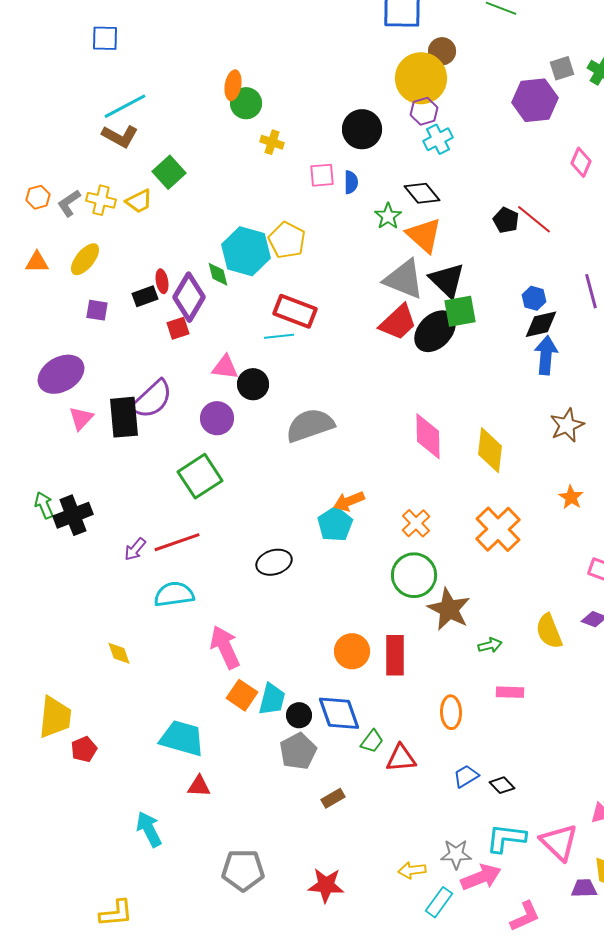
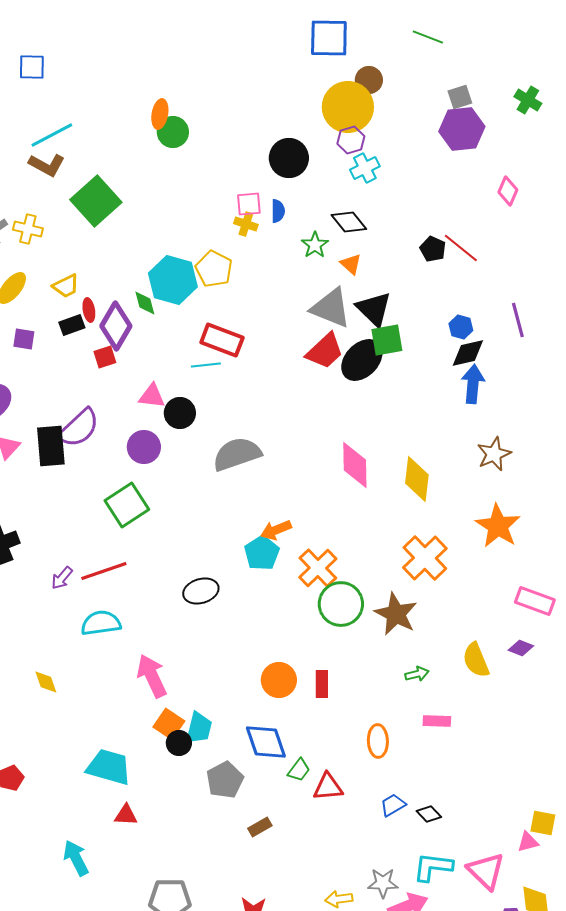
gray square: (562, 68) -> (460, 97), moved
yellow cross: (272, 142) -> (246, 224), moved
green square: (169, 172) -> (96, 201), size x1.5
yellow trapezoid: (139, 201) -> (66, 286), moved
orange triangle: (424, 235) -> (351, 264), size x0.6
orange star: (571, 497) -> (498, 526), size x1.8
orange cross: (416, 523) -> (318, 568), moved, size x1.4
brown star: (449, 609) -> (396, 614), moved
red rectangle: (395, 655) -> (322, 684), size x0.7
black circle: (299, 715) -> (179, 743), moved

